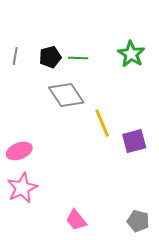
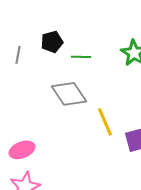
black pentagon: (50, 57) -> (52, 42), moved

